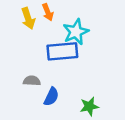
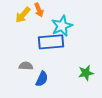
yellow arrow: (28, 18) -> (23, 15), turned 60
green star: (89, 106) -> (86, 73), moved

